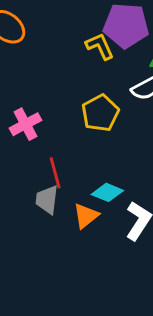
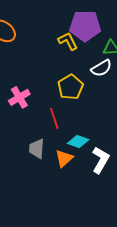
red line: (55, 173) -> (54, 118), moved

